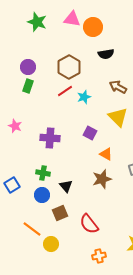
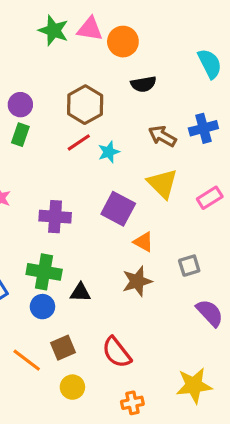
green star: (37, 22) -> (54, 30), moved
purple square: (90, 133) -> (118, 209), size x1.5
green cross: (43, 173) -> (44, 272), size x1.5
black triangle: (66, 186) -> (80, 292), turned -48
brown square: (60, 213) -> (63, 348), moved
yellow circle: (51, 244) -> (72, 387), moved

